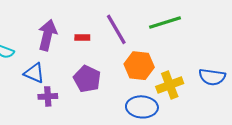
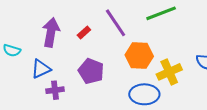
red rectangle: (82, 37) -> (84, 33), turned -40
blue triangle: (34, 73) -> (41, 69), turned -45

